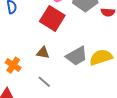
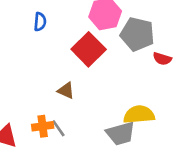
gray trapezoid: (77, 56) -> (121, 134), moved
orange cross: (13, 65) -> (43, 126), moved, turned 35

